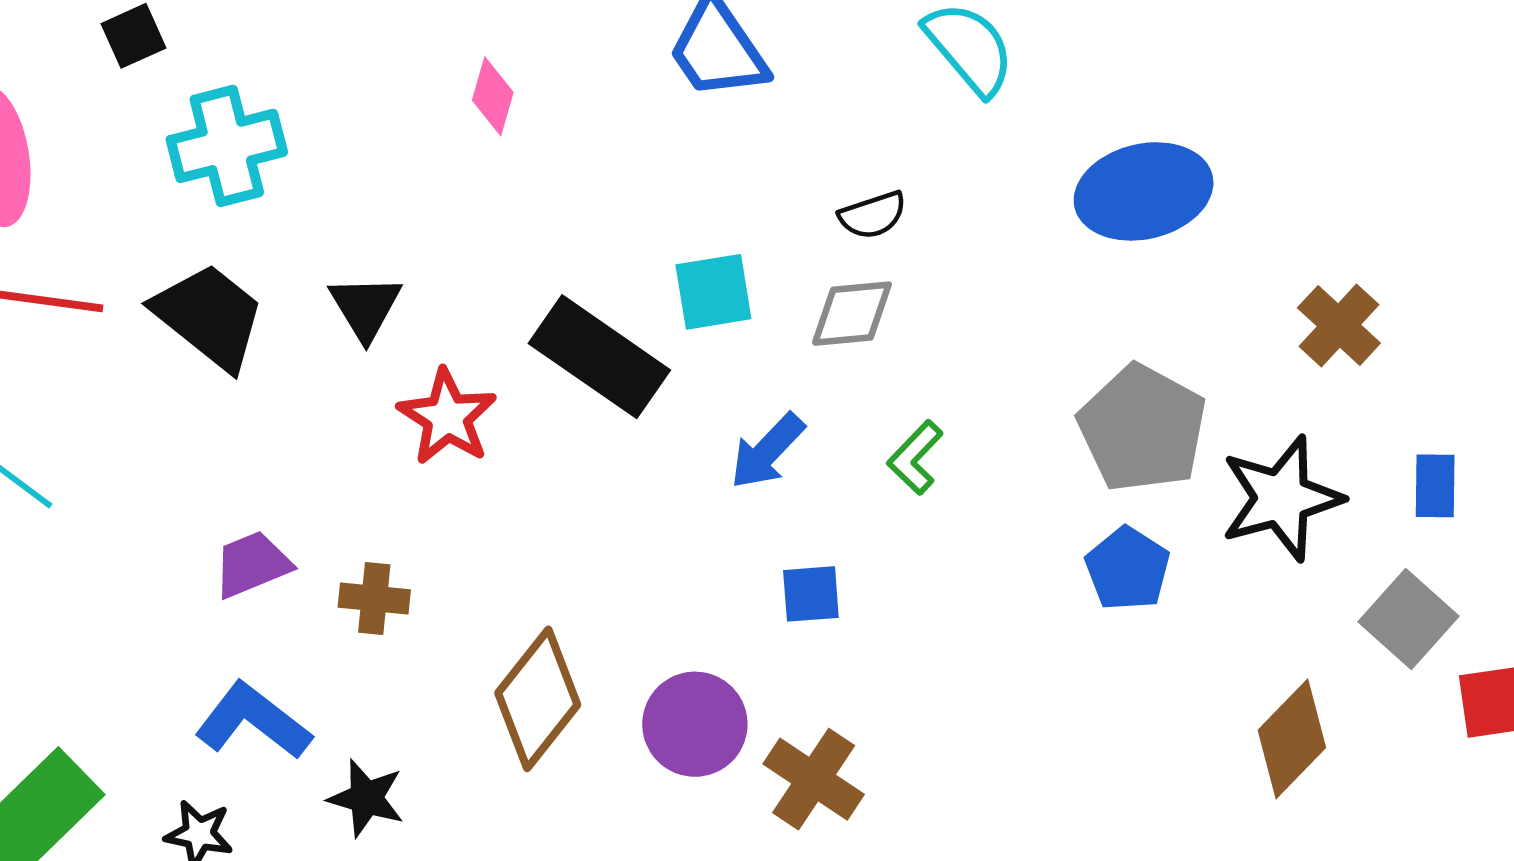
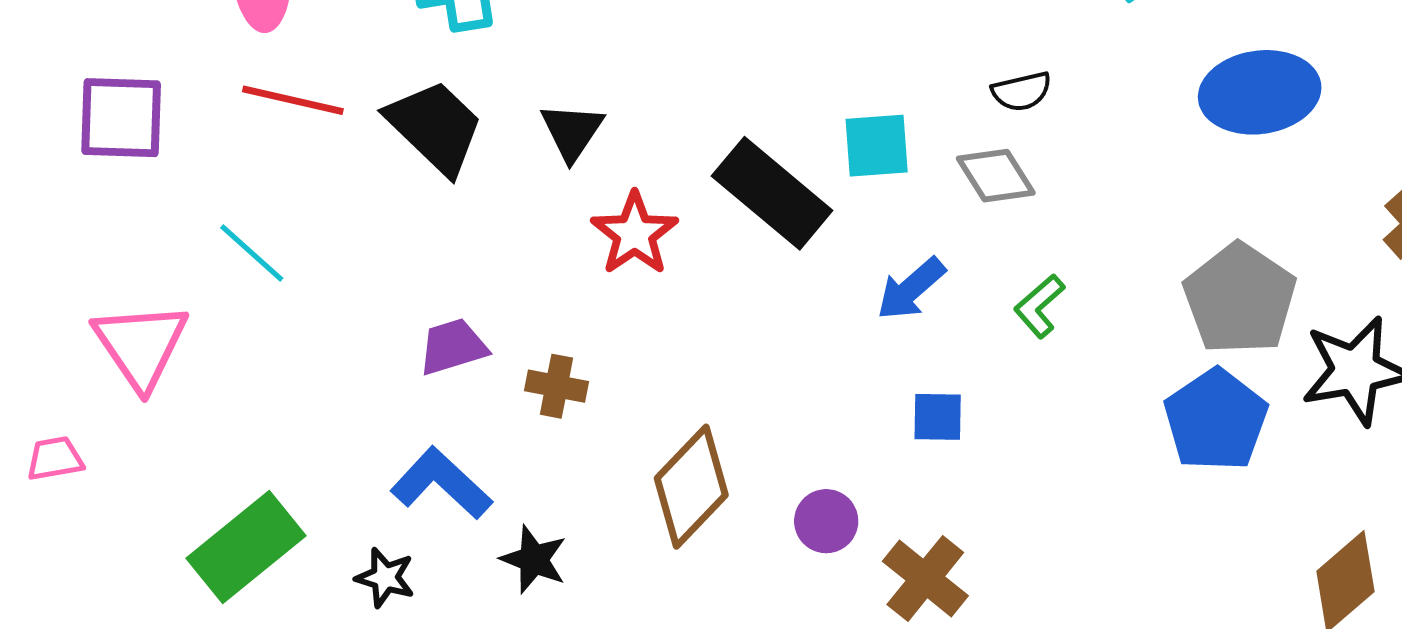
gray diamond: (852, 314) -> (996, 176), turned 58
blue pentagon: (1128, 569) -> (1216, 420), size x1.4
purple circle: (695, 724) -> (826, 521), size x0.7

